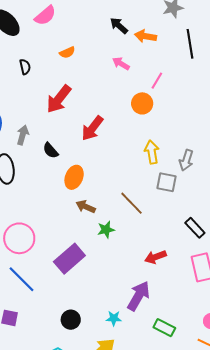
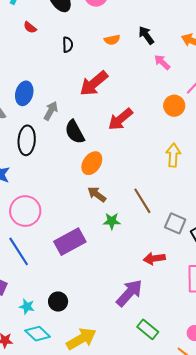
black arrow: (119, 26) -> (146, 35), moved
black semicircle: (51, 150) -> (75, 132), size x1.4
gray square: (166, 182) -> (175, 223), moved
cyan star: (114, 318) -> (27, 307), moved

